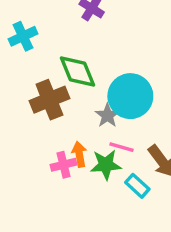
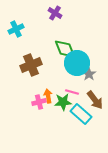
green diamond: (78, 71) -> (65, 49), moved
gray star: (107, 115) -> (89, 74), moved
cyan rectangle: (137, 186) -> (81, 114), size x1.5

